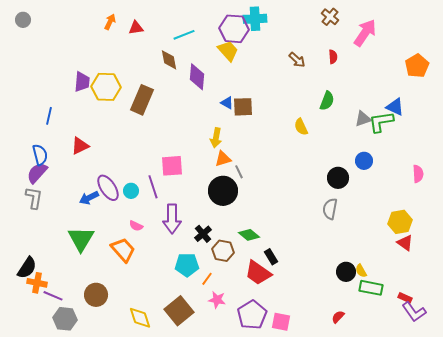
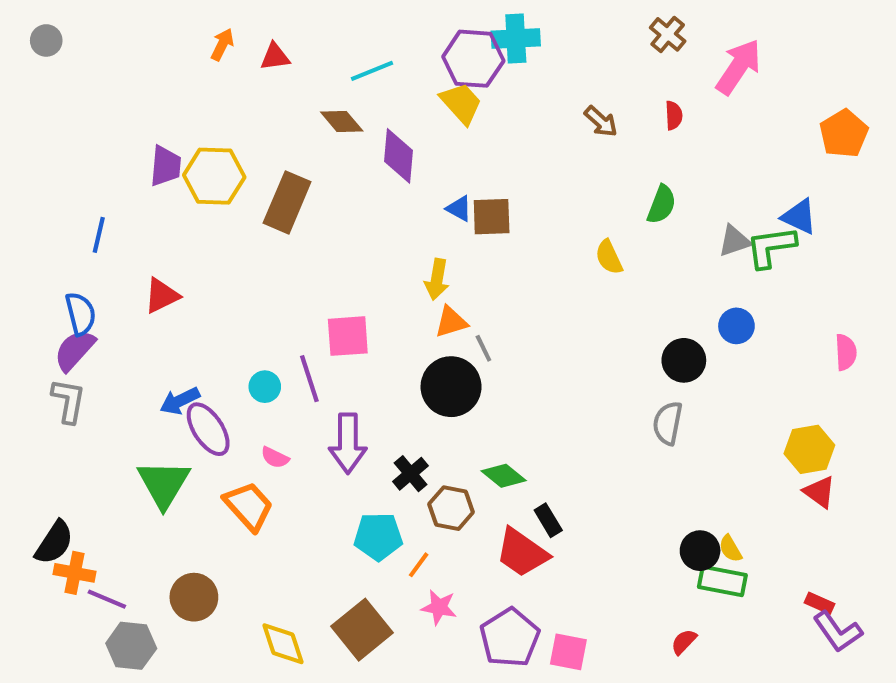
brown diamond: (169, 60) -> (342, 121), turned -30
purple ellipse: (108, 188) -> (208, 429), moved
green rectangle: (371, 288) -> (722, 581), moved

